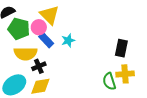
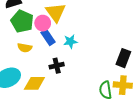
yellow semicircle: (25, 54) -> (25, 48), size x0.6
black cross: (39, 66) -> (57, 66), moved

